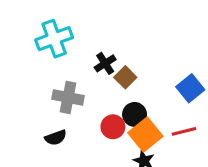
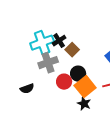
cyan cross: (54, 39) -> (42, 43), moved
gray cross: (68, 97) -> (48, 63), moved, turned -30

